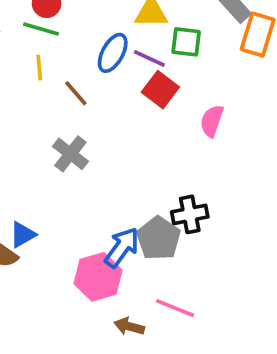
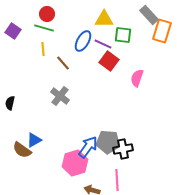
black cross: (190, 214) -> (123, 149), moved
gray pentagon: (159, 238) -> (108, 142), turned -30
pink line: (175, 308) -> (117, 180), turned 65

